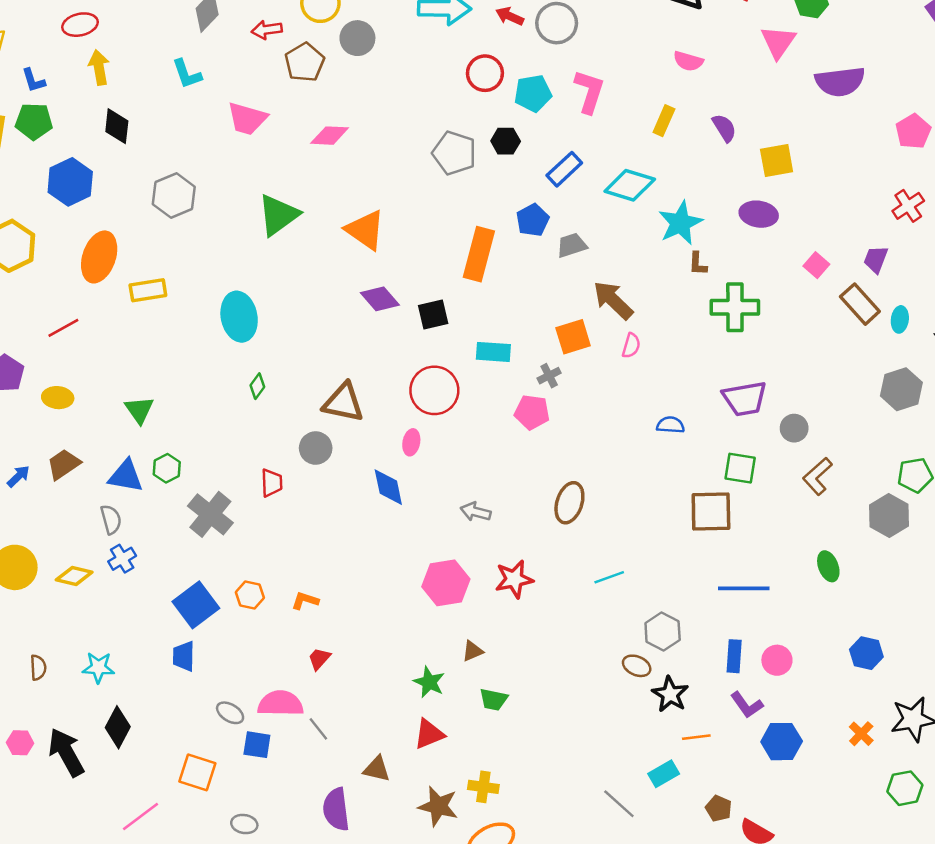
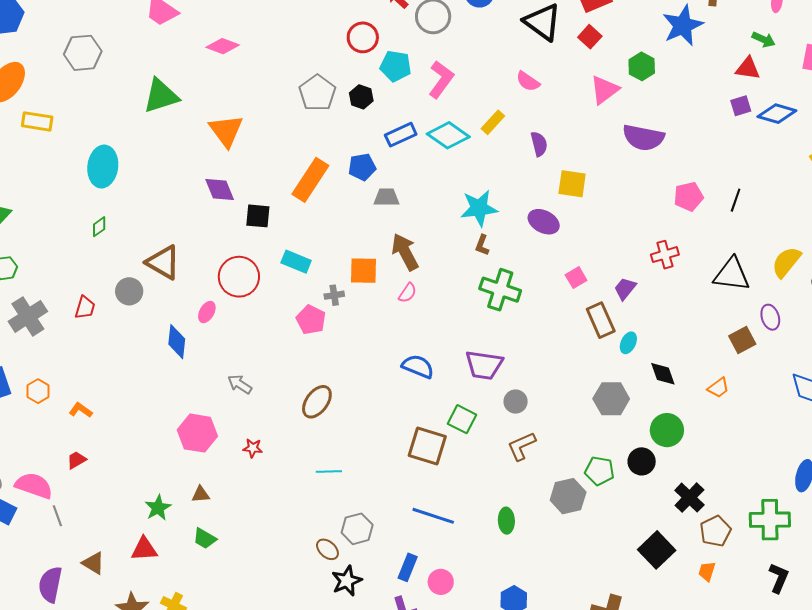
cyan diamond: (630, 185) -> (448, 135), moved
blue semicircle: (670, 425) -> (418, 366), size x1.4
red star: (514, 579) -> (253, 448), size x0.6

